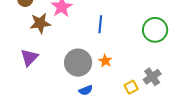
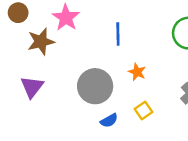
orange star: (105, 61) -> (137, 72), moved
yellow square: (131, 87) -> (143, 110), moved

